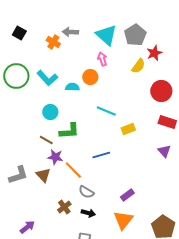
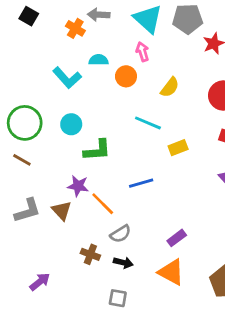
gray pentagon: (135, 35) -> (188, 19), turned 30
yellow semicircle: (138, 66) -> (170, 87), moved
green circle: (16, 76) -> (25, 123), moved
cyan semicircle: (72, 87) -> (99, 60), moved
brown line: (46, 140) -> (22, 160), moved
gray semicircle: (86, 192) -> (121, 234), turned -63
brown cross: (64, 207) -> (90, 254), turned -32
orange triangle: (123, 220) -> (171, 272), turned -40

